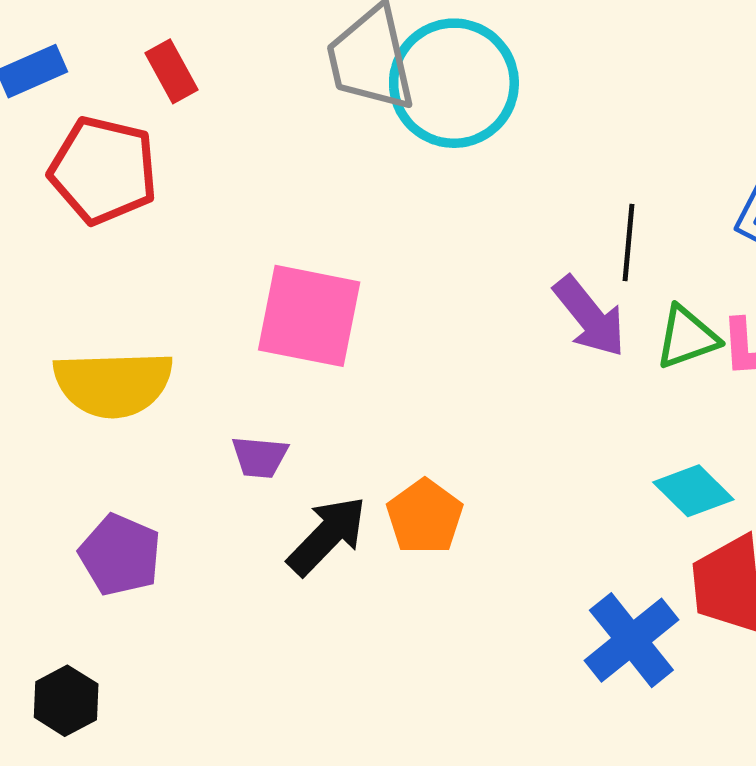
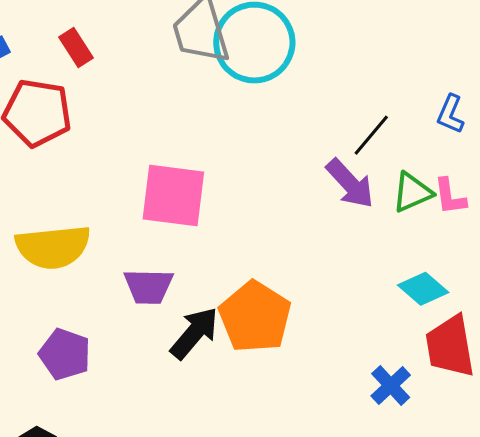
black line: (628, 242) -> (371, 135), turned 39
purple trapezoid: (260, 457) -> (148, 286), size x1.4
orange pentagon: (425, 517) -> (255, 317), size x1.5
blue cross: (631, 640) -> (391, 385), size x0.7

